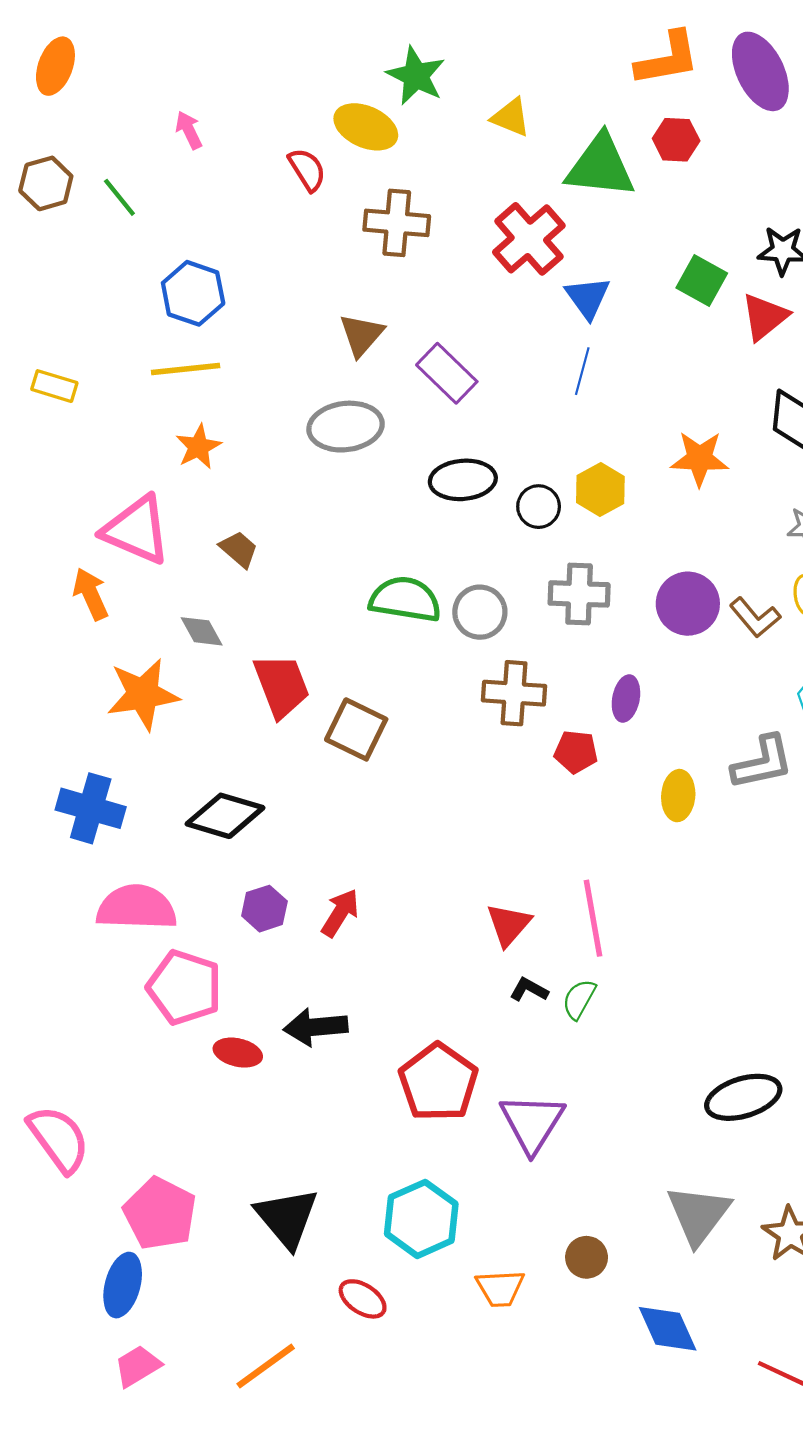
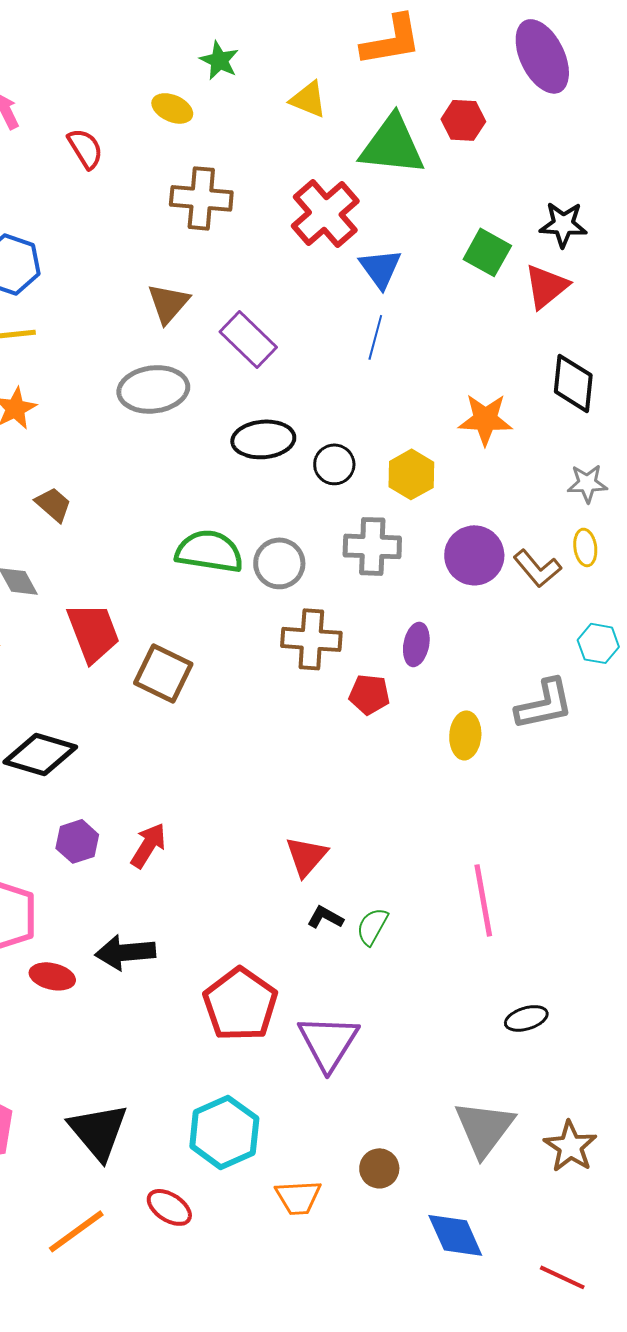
orange L-shape: (668, 59) -> (391, 40), moved
green star: (416, 76) -> (219, 60), size x0.7
yellow ellipse: (366, 127) -> (172, 108), size x0.7
red semicircle: (307, 170) -> (85, 148), moved
yellow hexagon: (600, 489) -> (411, 474), moved
pink line: (593, 918) -> (483, 900), moved
black ellipse: (743, 1097) -> (526, 1018), size x0.6
orange line: (266, 1366) -> (76, 1231), moved

